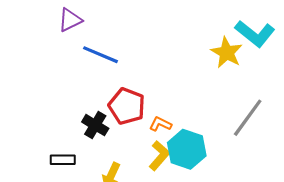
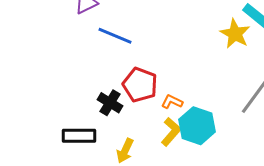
black rectangle: (63, 160) -> (79, 136), size x1.4

